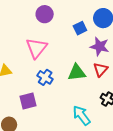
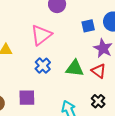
red triangle: (101, 69) -> (99, 71), turned -49
purple square: (28, 101) -> (27, 98), moved

